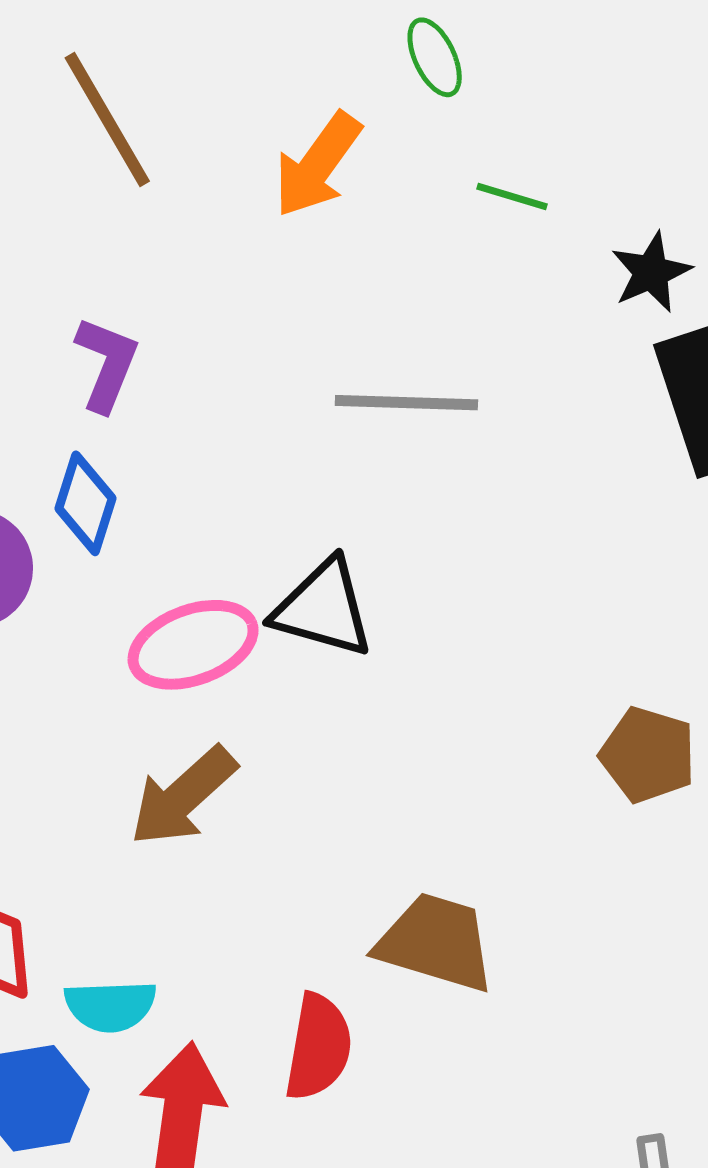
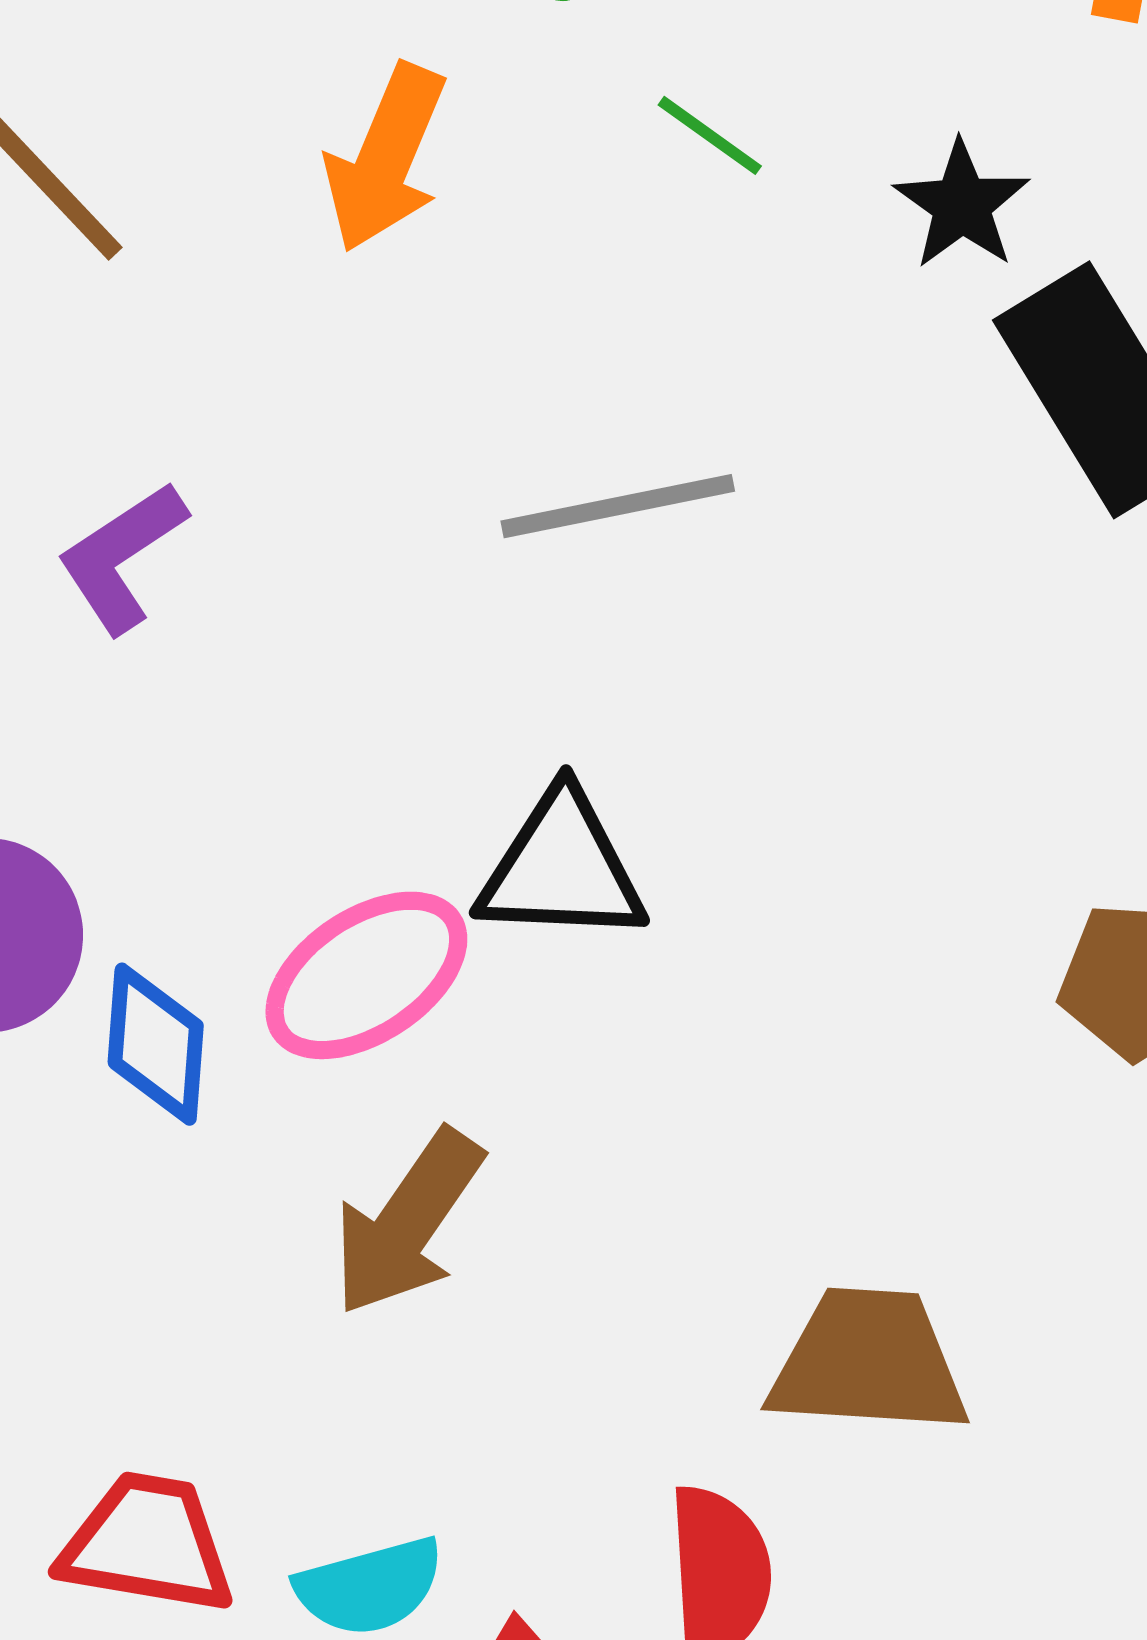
green line: (512, 197) -> (710, 135), turned 32
purple L-shape: (107, 364) -> (122, 557), turned -132
blue diamond: (86, 503) -> (156, 1044), moved

